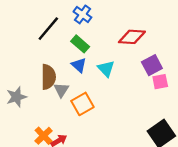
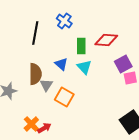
black line: (48, 29) -> (35, 33), turned -30
green rectangle: (80, 44) -> (81, 46), moved, turned 49
orange square: (82, 104) -> (64, 97), turned -30

